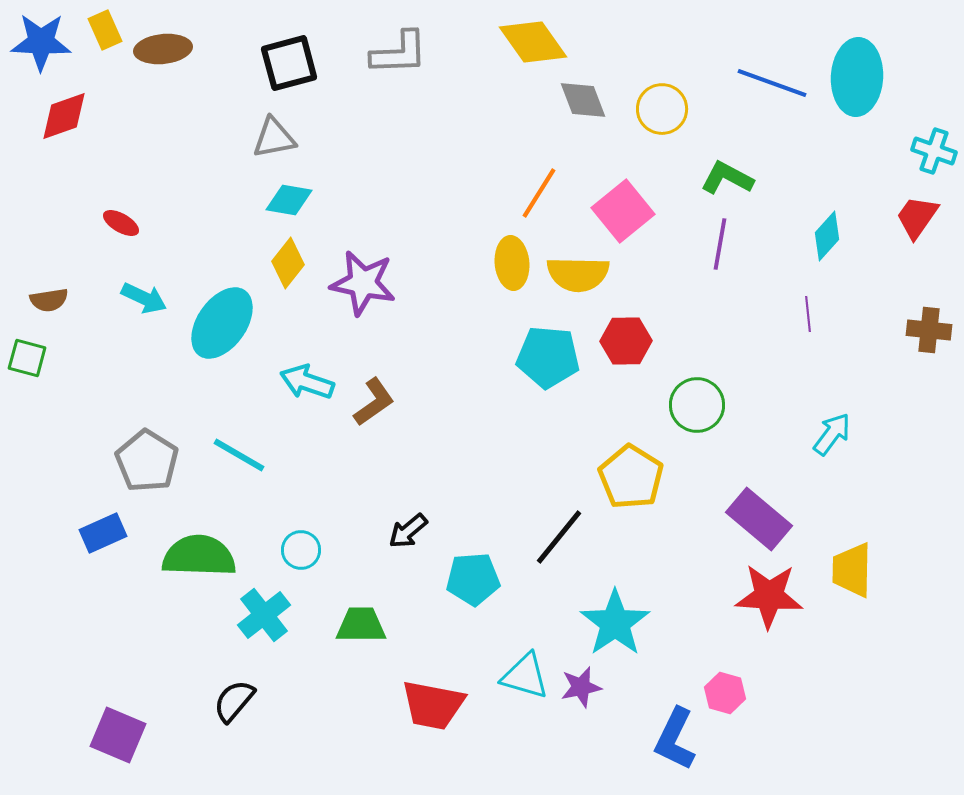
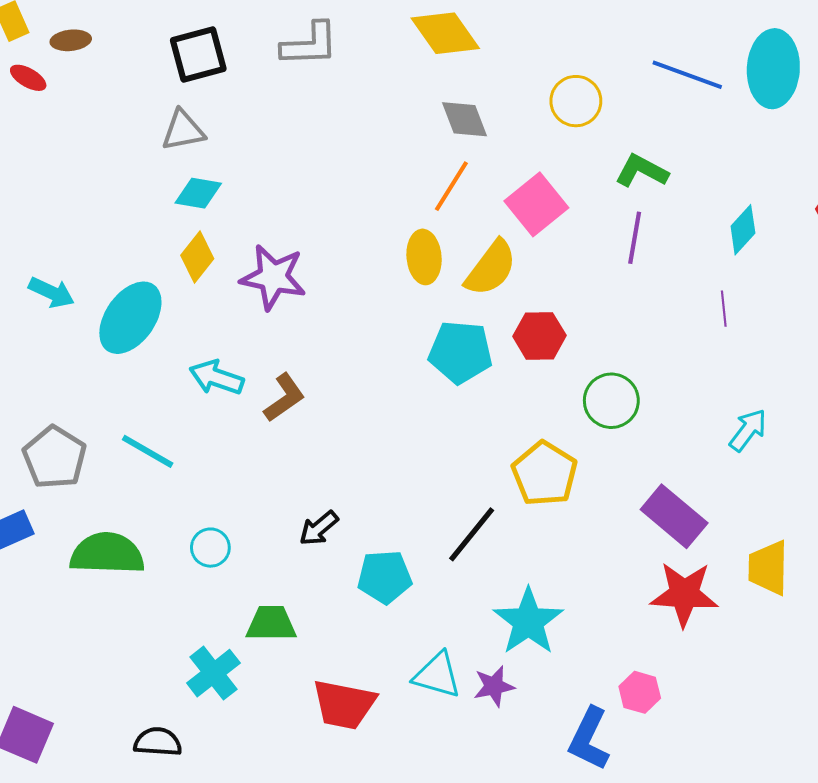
brown ellipse: (163, 49) -> (71, 40), size x0.7
gray diamond: (583, 100) -> (465, 119), moved
red ellipse: (121, 223) -> (28, 78), moved
yellow semicircle: (578, 274) -> (491, 268), turned -54
cyan cross: (264, 615) -> (213, 673), moved
black semicircle: (234, 701) -> (158, 742), moved, turned 54

